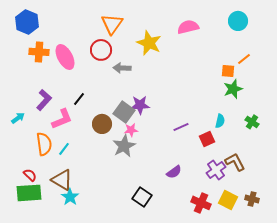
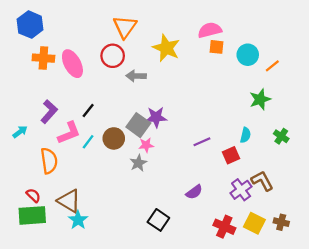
cyan circle: (238, 21) -> (248, 55), moved
orange square: (228, 71) -> (216, 47), moved
gray star: (124, 146) -> (138, 163), size x0.7
cyan line: (64, 149) -> (88, 142), moved

